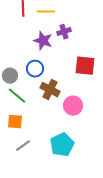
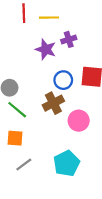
blue circle: (35, 69) -> (63, 80), moved
brown cross: (50, 90) -> (53, 103), turned 36

